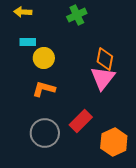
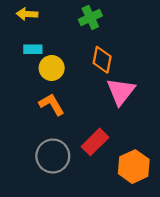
orange diamond: (105, 59) -> (102, 60), moved
orange L-shape: (44, 89) -> (52, 104), turned 45

